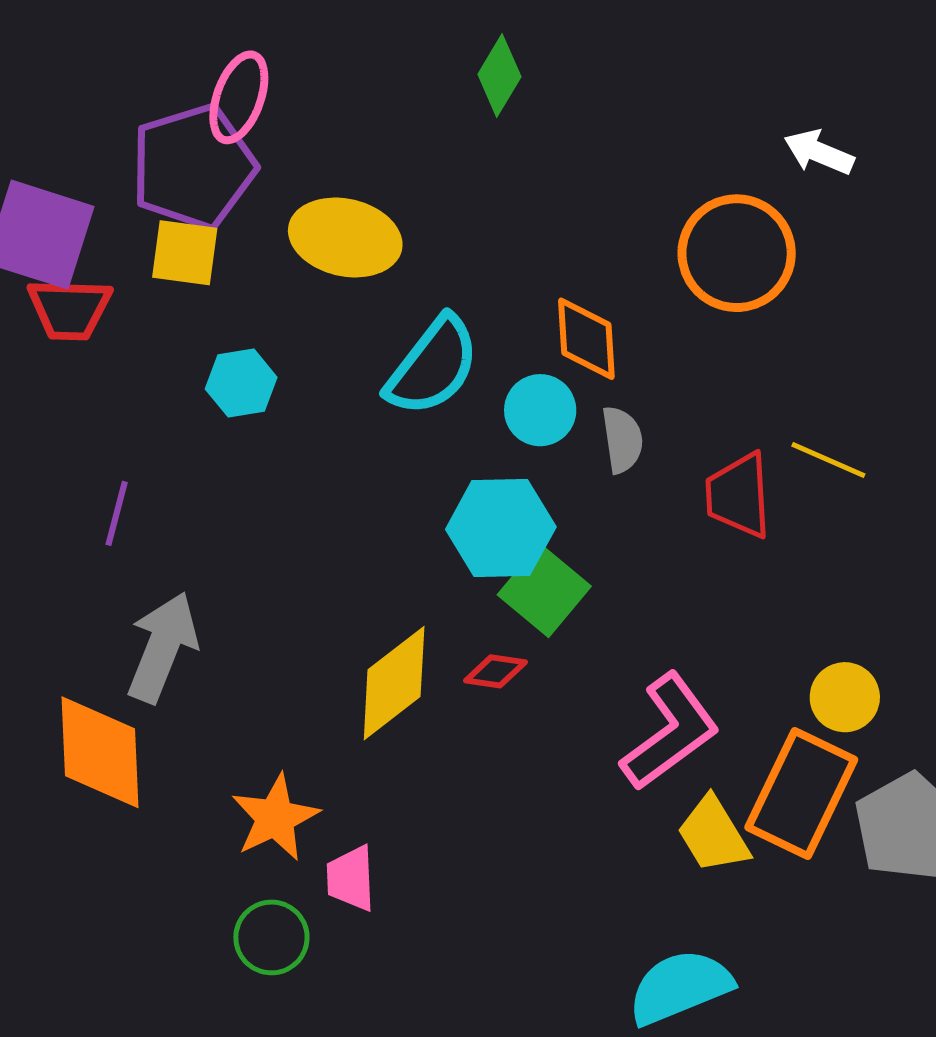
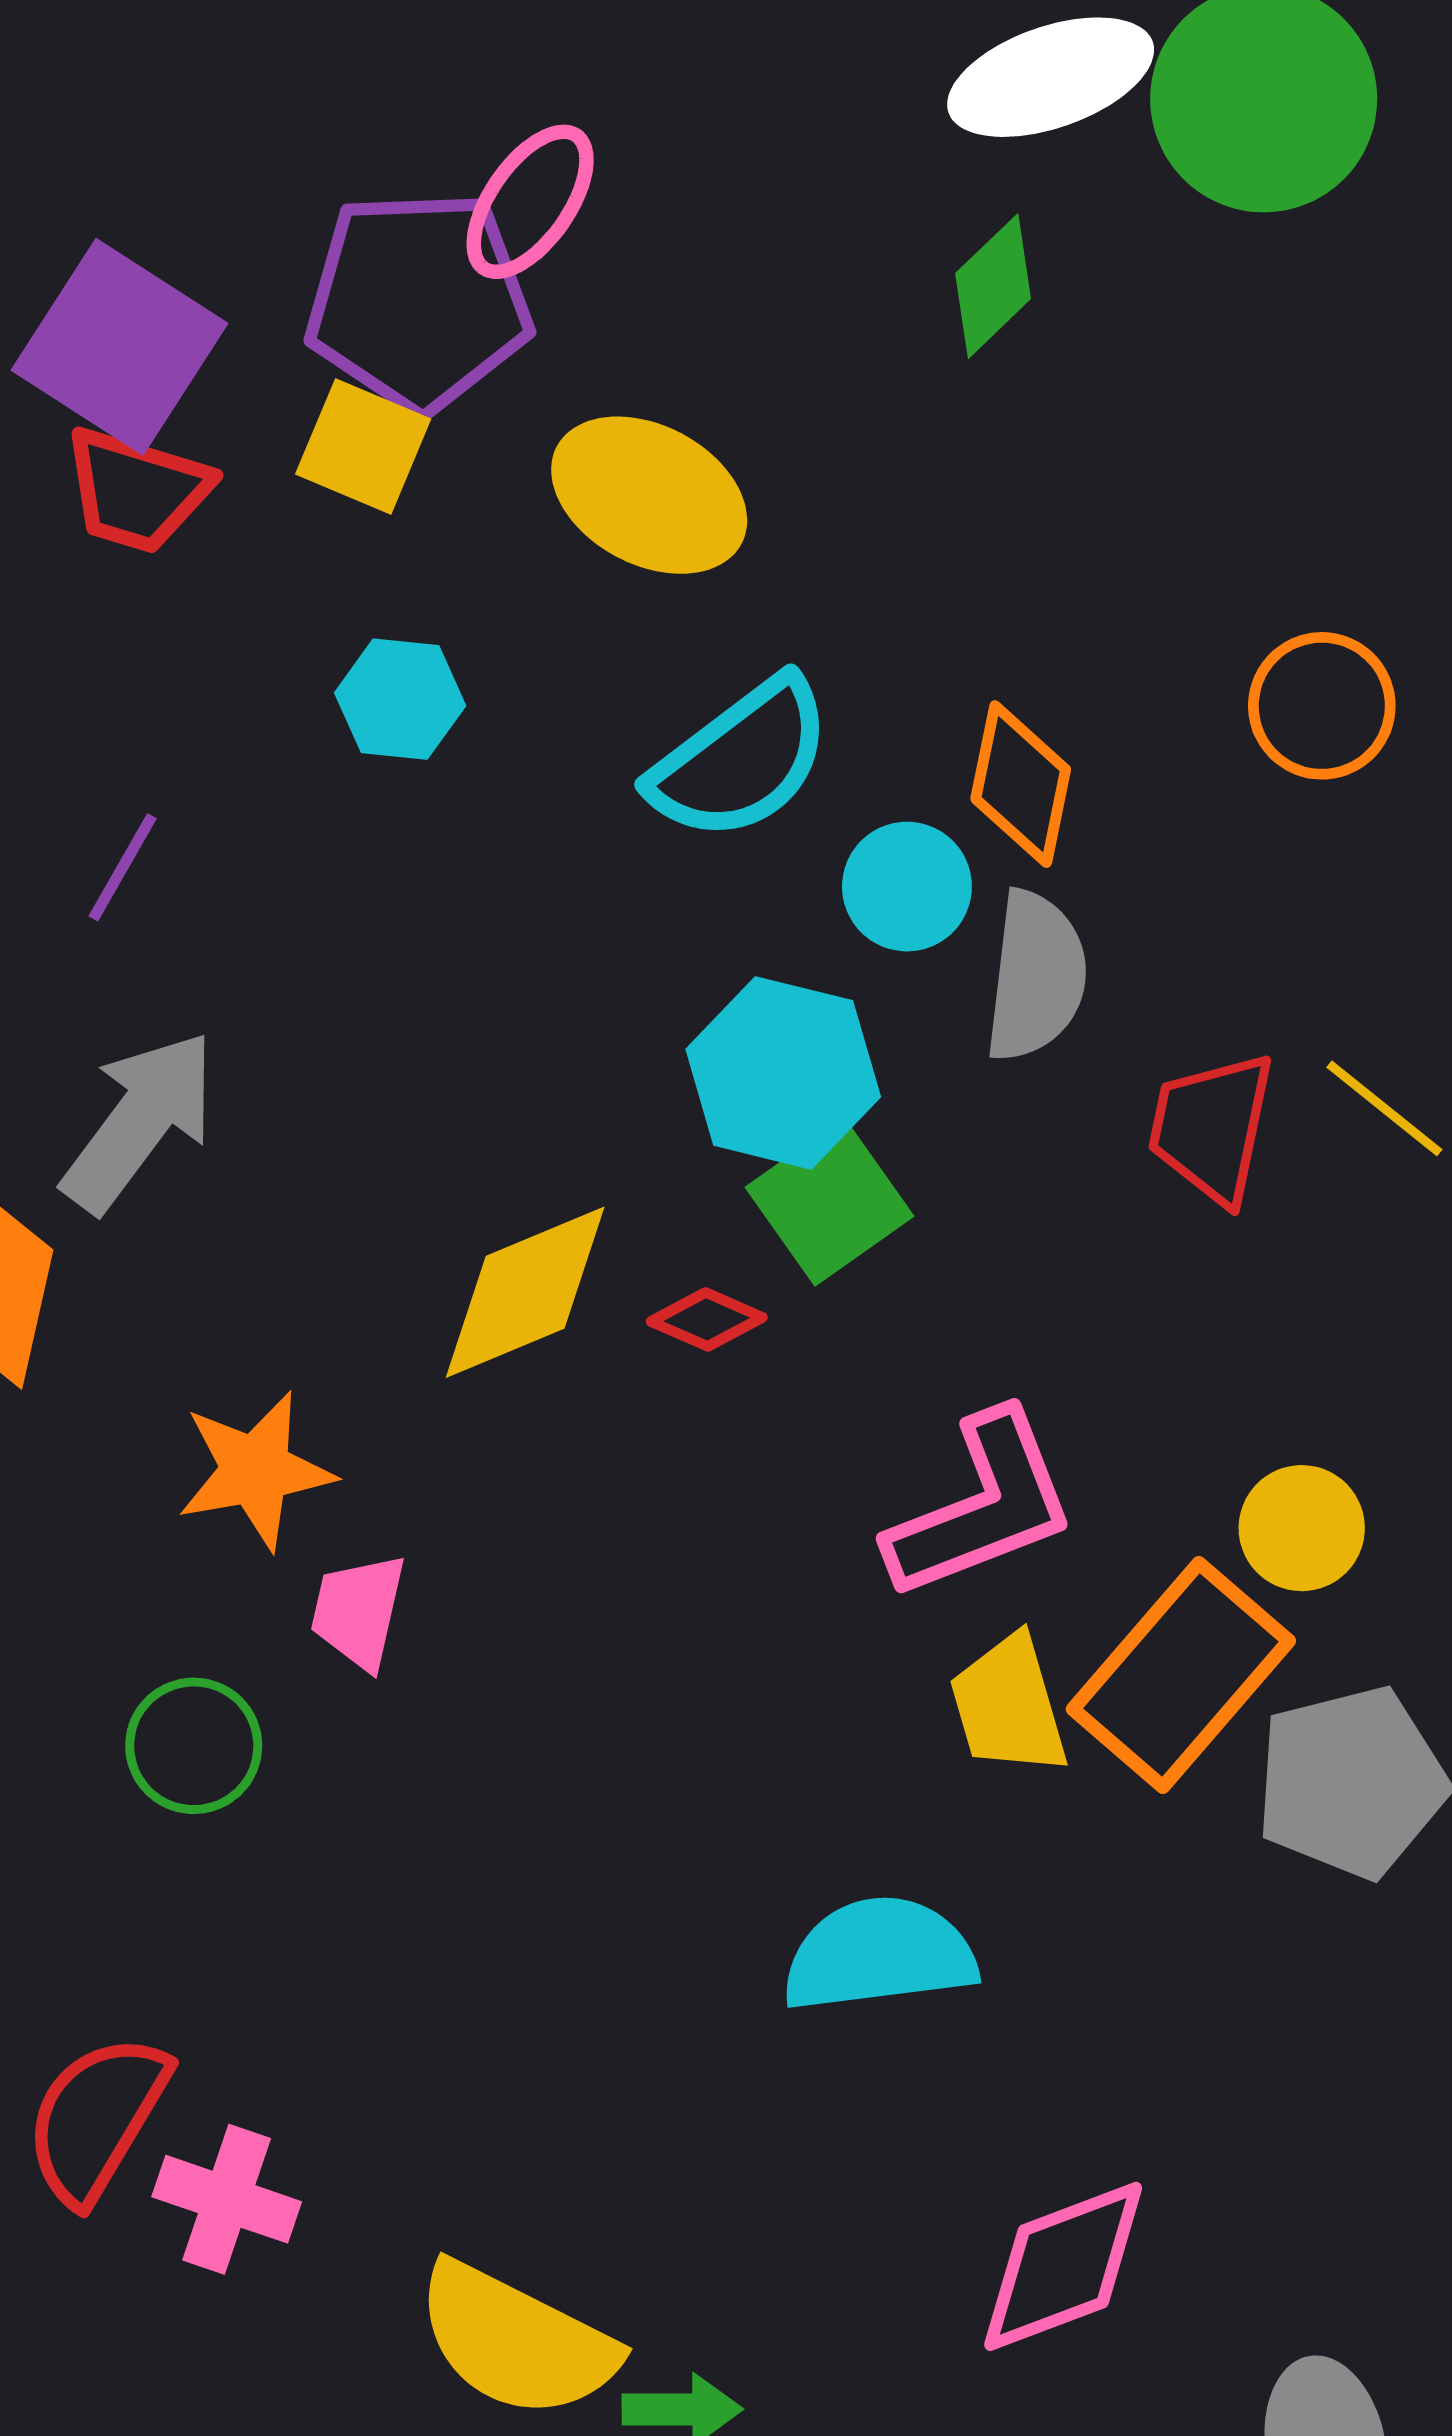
orange circle: (737, 253) -> (1322, 706), size x0.7
gray semicircle: (622, 440) -> (1036, 976), size x1.4
green circle: (271, 937) -> (194, 1746), moved

